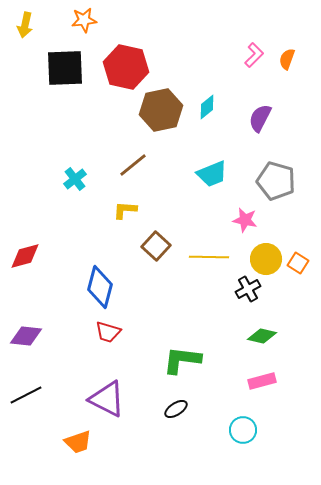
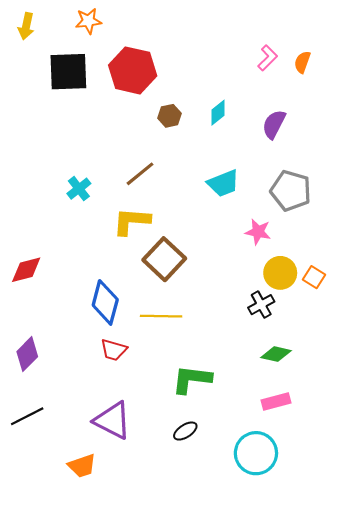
brown hexagon: (161, 110) -> (170, 116), size x0.5
yellow L-shape: (125, 210) -> (132, 221), size x1.5
brown square: (156, 246) -> (164, 259), size x1.4
yellow line: (209, 257) -> (161, 316), moved
purple diamond: (26, 336) -> (27, 354), turned -52
cyan circle: (243, 430) -> (256, 453), size x1.5

